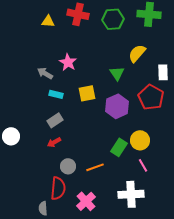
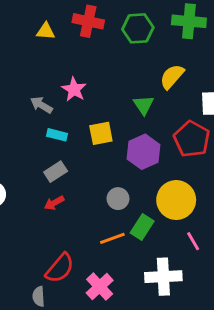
yellow circle: (140, 140) -> (176, 200), size x1.4
green rectangle: (119, 147) -> (142, 227), moved
pink line: (143, 165) -> (193, 241), moved
gray circle: (68, 166) -> (118, 199), moved
red semicircle: (58, 188) -> (60, 268), turned 35

